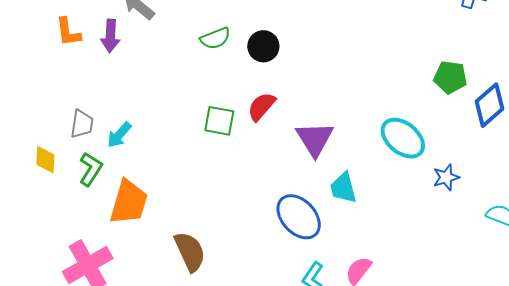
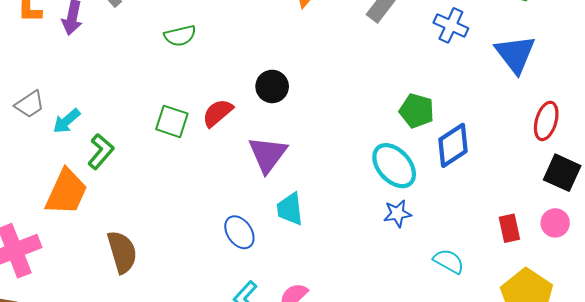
black circle: (263, 46) -> (272, 86), moved
gray trapezoid: (82, 124) -> (30, 104), turned 40
cyan ellipse: (403, 138) -> (394, 166), moved
green L-shape: (91, 169) -> (101, 151), moved
blue ellipse: (299, 217) -> (239, 232), size x0.7

